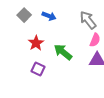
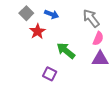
red star: (36, 43) -> (37, 31), moved
purple square: (38, 69) -> (50, 74), moved

